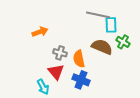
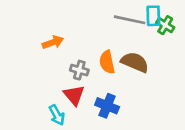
cyan rectangle: (111, 25) -> (153, 16), moved
green cross: (123, 42) -> (165, 25), moved
orange semicircle: (79, 59) -> (107, 62), moved

